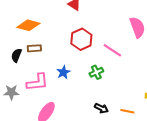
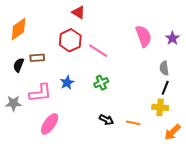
orange diamond: (28, 25) -> (19, 29), moved, turned -50
red hexagon: (81, 39) -> (70, 40), moved
pink line: (112, 50) -> (98, 51), moved

